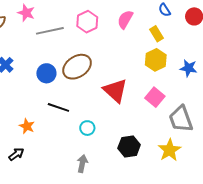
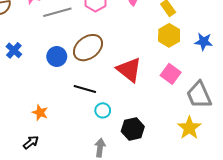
black line: (58, 107) -> (85, 89), moved
black hexagon: (129, 147) -> (133, 129), moved

